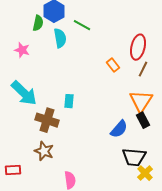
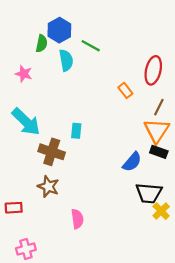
brown line: (143, 69) -> (159, 107), moved
black rectangle: (143, 120) -> (159, 152), turned -42

